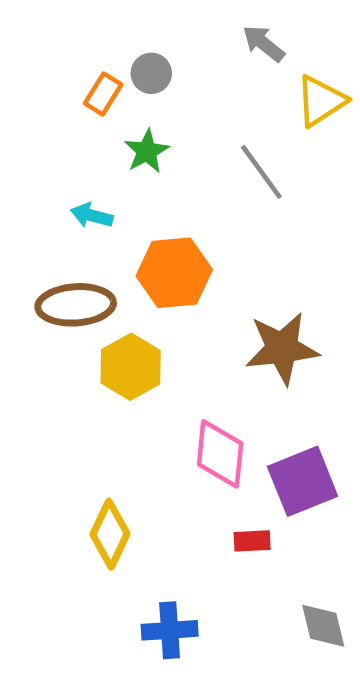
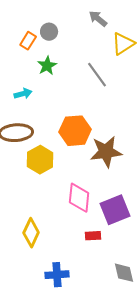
cyan arrow: (92, 215) -> (23, 94), turned 150
orange hexagon: (174, 273) -> (75, 131), moved

